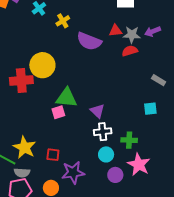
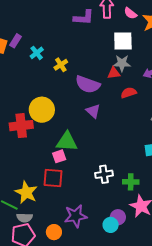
gray star: (132, 35) -> (122, 63), moved
purple triangle: (97, 111) -> (93, 111), moved
cyan circle: (106, 154) -> (111, 225), moved
red square: (53, 155) -> (53, 178), moved, size x1.5

